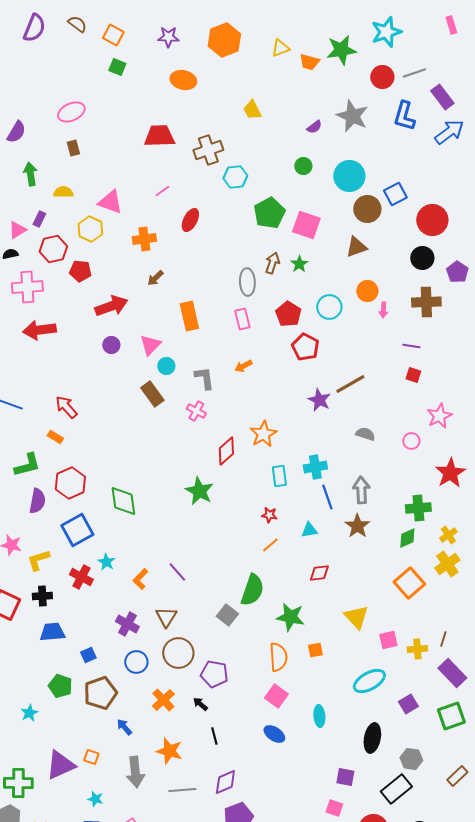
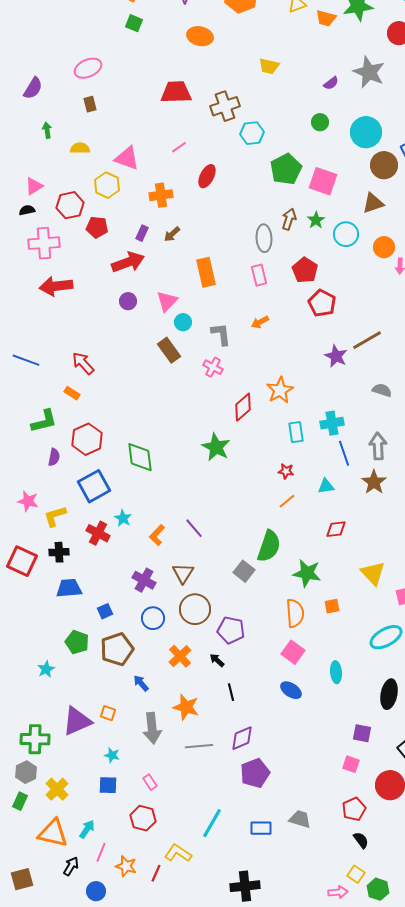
yellow trapezoid: (252, 110) -> (269, 66), turned -50
green arrow: (30, 174) -> (47, 130), size x0.7
purple rectangle: (39, 219) -> (142, 233), moved
cyan circle: (329, 307) -> (346, 234), moved
purple semicircle: (37, 501) -> (54, 457), size x0.7

